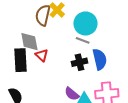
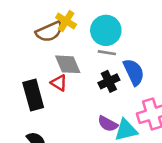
brown semicircle: (43, 15) -> (49, 32), turned -115
gray diamond: (29, 42) -> (68, 64), moved

